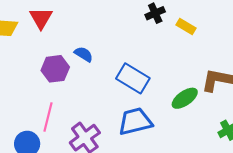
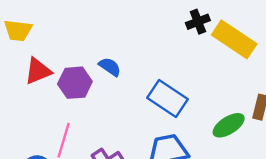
red triangle: (41, 18) -> (38, 71), moved, turned 35
yellow rectangle: (186, 27) -> (234, 39), size x1.8

